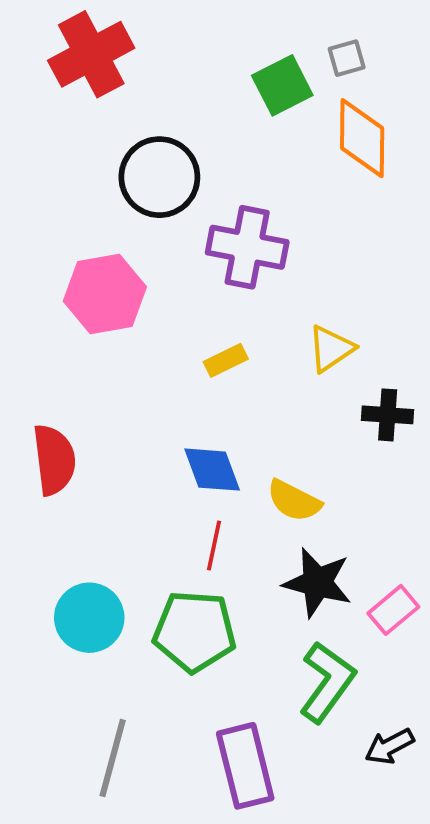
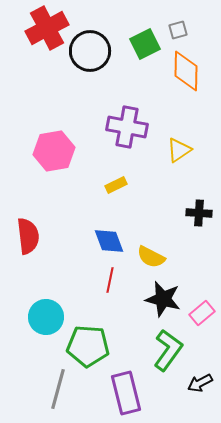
black circle: (159, 177) -> (90, 51), moved
yellow triangle: (331, 349) -> (179, 150), moved
green pentagon: (195, 631) -> (88, 346), moved

